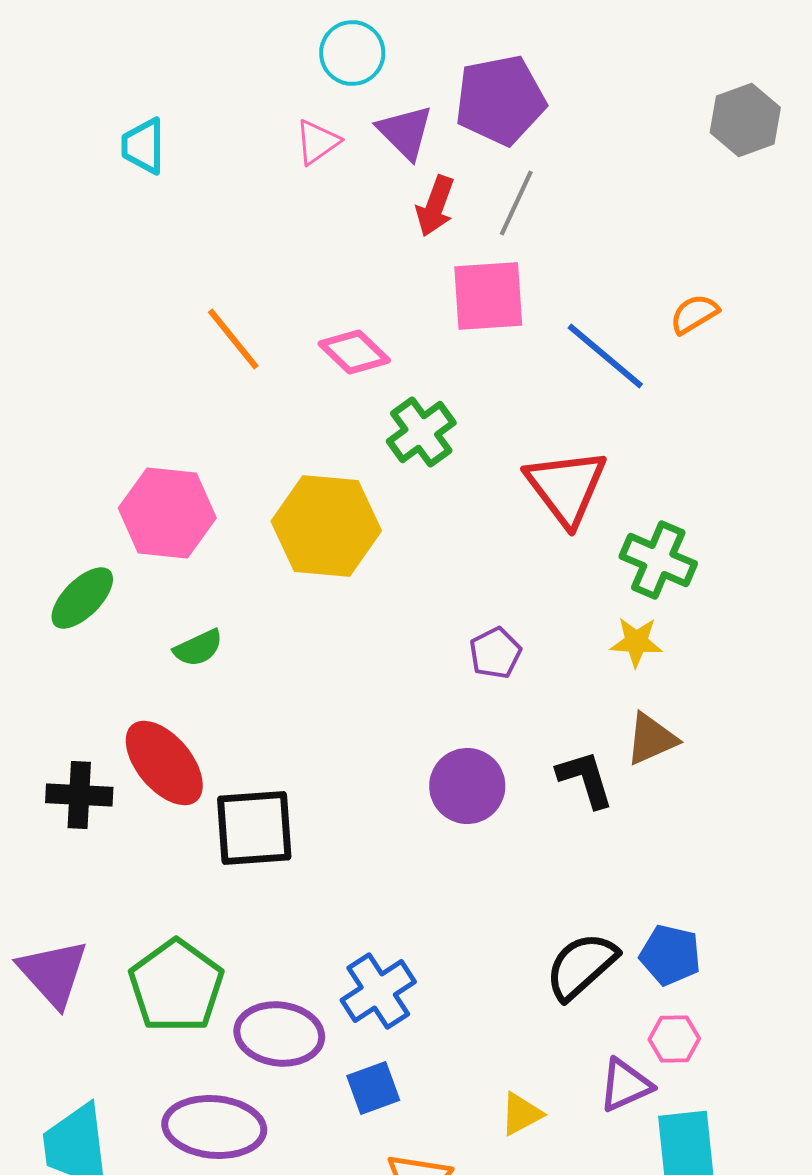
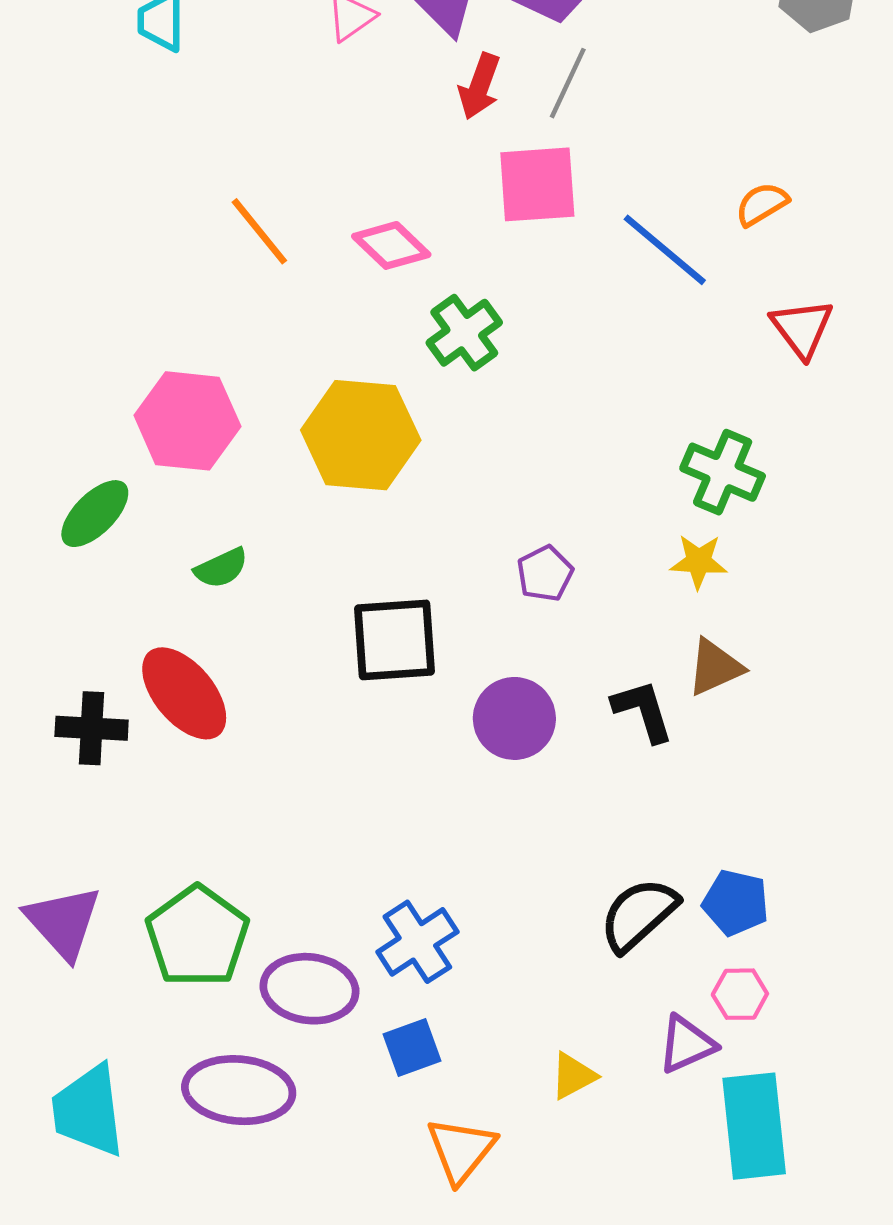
red triangle: (566, 487) -> (802, 328), moved, size x0.7
black square: (254, 828) -> (395, 640), moved

